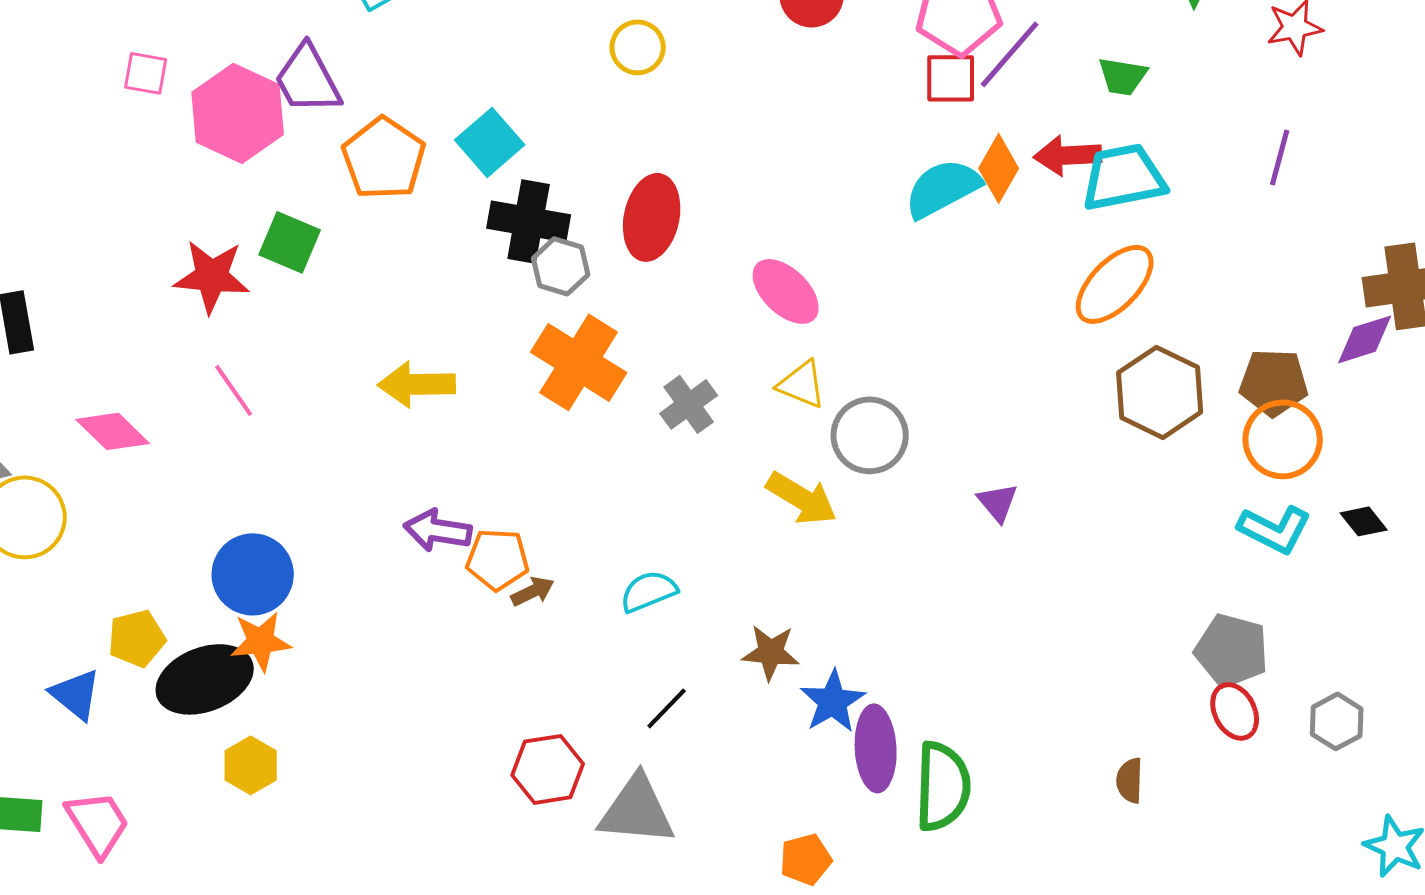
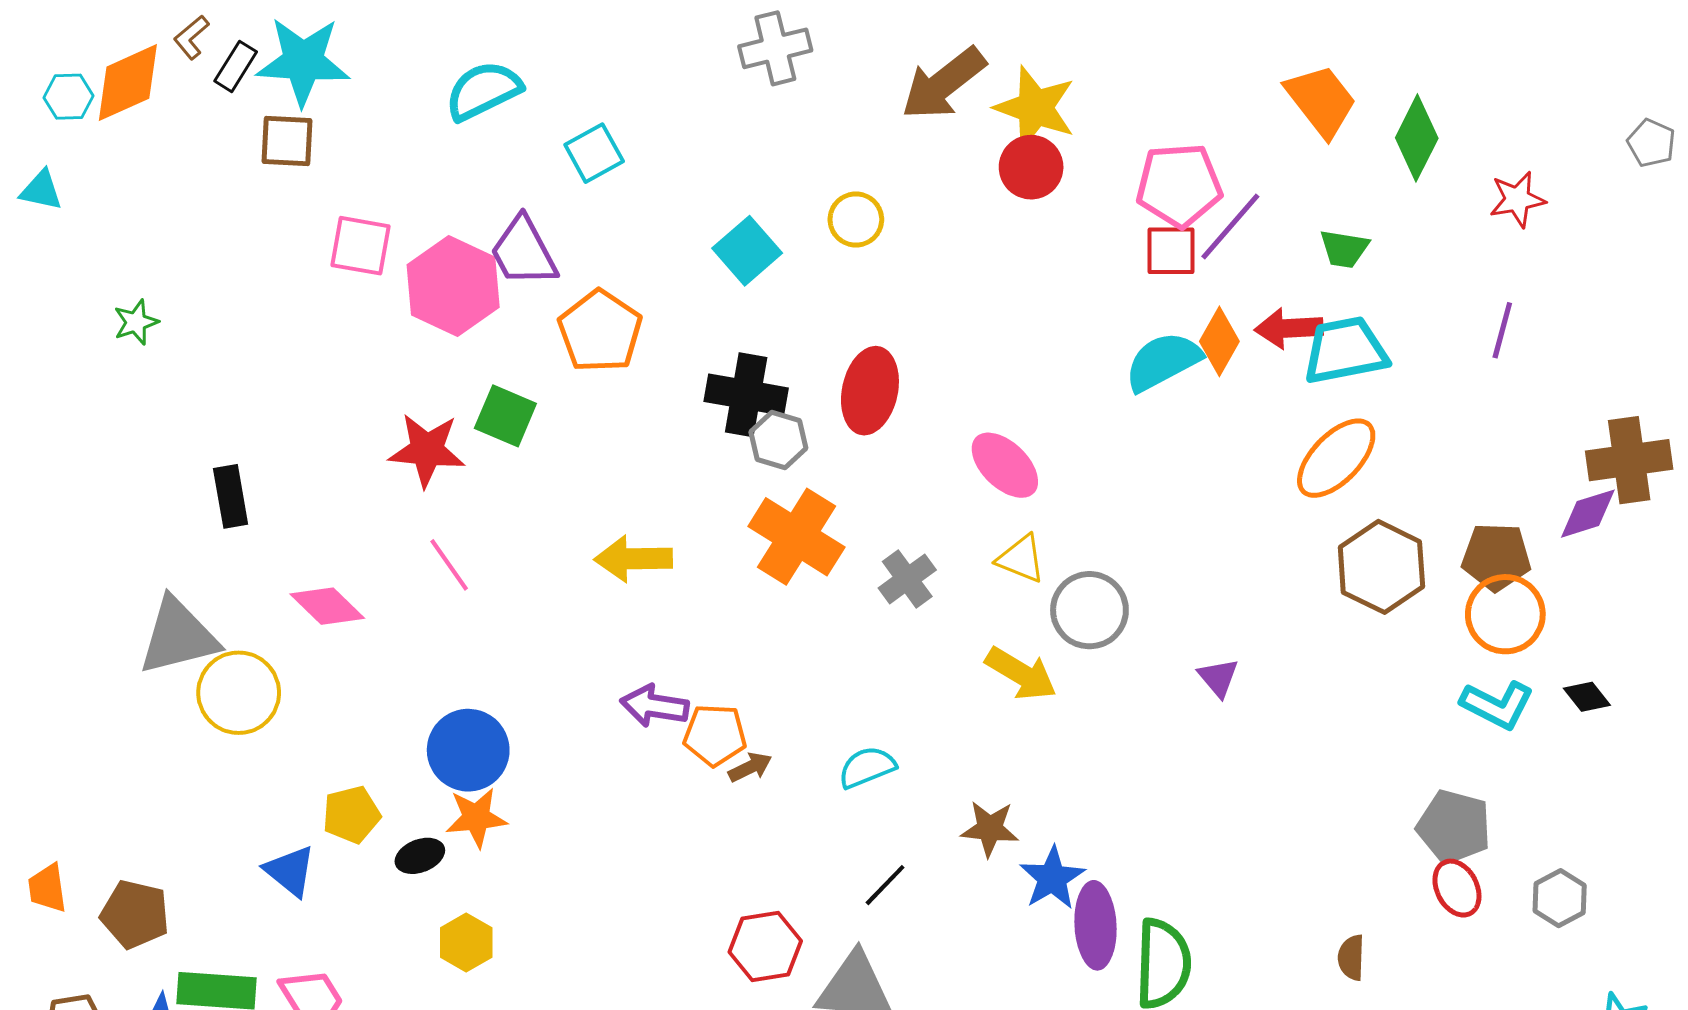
pink square: (146, 73) -> (360, 246), size x1.4
cyan square: (490, 142) -> (747, 251), moved
black ellipse: (205, 679) -> (420, 856), size x0.5

